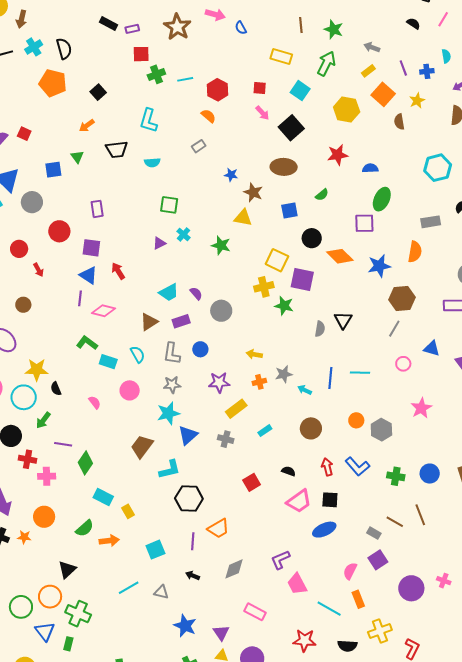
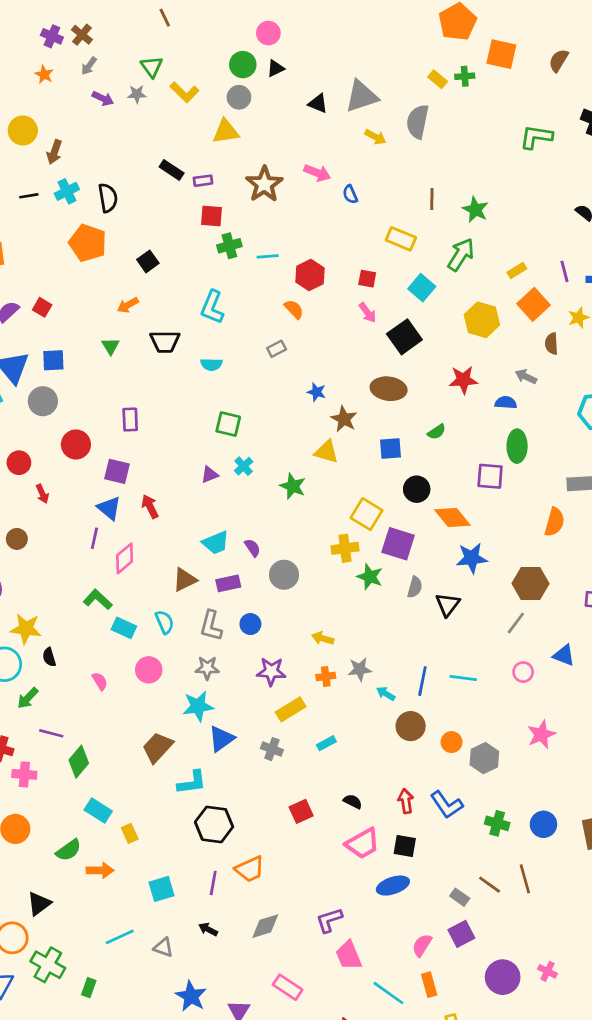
gray arrow: (372, 47) -> (526, 377), moved
blue square: (53, 170) -> (53, 360), moved
green ellipse: (382, 199) -> (517, 446), turned -30
blue star: (379, 266) -> (472, 558), moved
pink diamond: (103, 311) -> (125, 558), turned -60
gray semicircle: (320, 329) -> (415, 587), moved
brown circle: (311, 428) -> (411, 726), moved
green rectangle: (68, 644) -> (89, 988), moved

